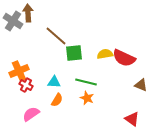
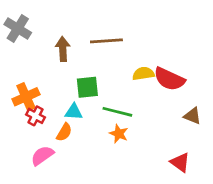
brown arrow: (28, 13) -> (63, 49), moved
brown line: (56, 36) -> (106, 41), moved, turned -45
green square: (74, 53) -> (87, 87), moved
orange semicircle: (57, 100) -> (64, 132), moved

